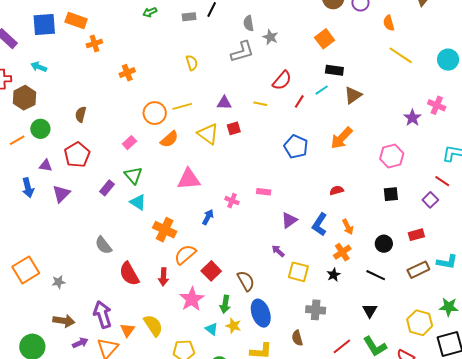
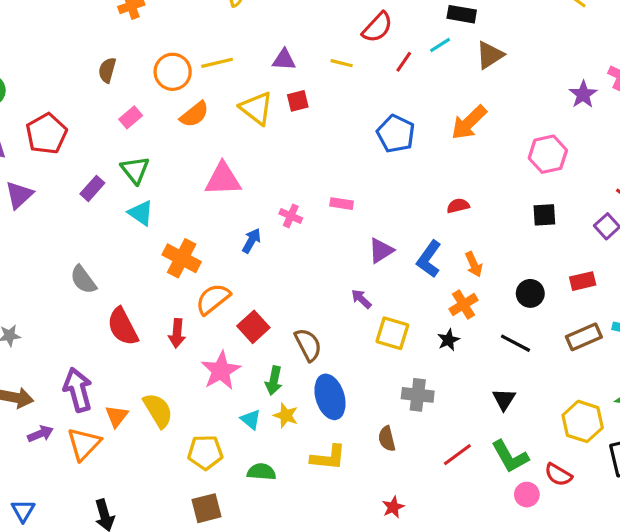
brown semicircle: (81, 114) -> (107, 70), moved

